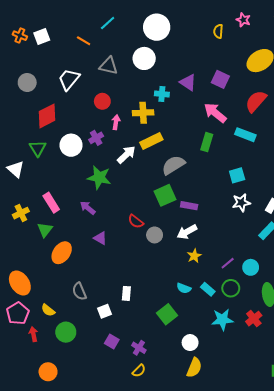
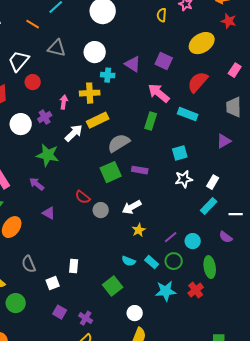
white circle: (144, 58) -> (95, 52), moved
red circle: (102, 101) -> (33, 82), moved
purple rectangle: (189, 206) -> (140, 170), moved

